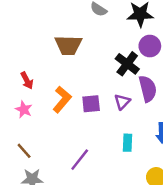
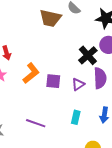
brown trapezoid: (68, 45) -> (50, 18), moved
purple line: (80, 160) -> (36, 123), turned 60

